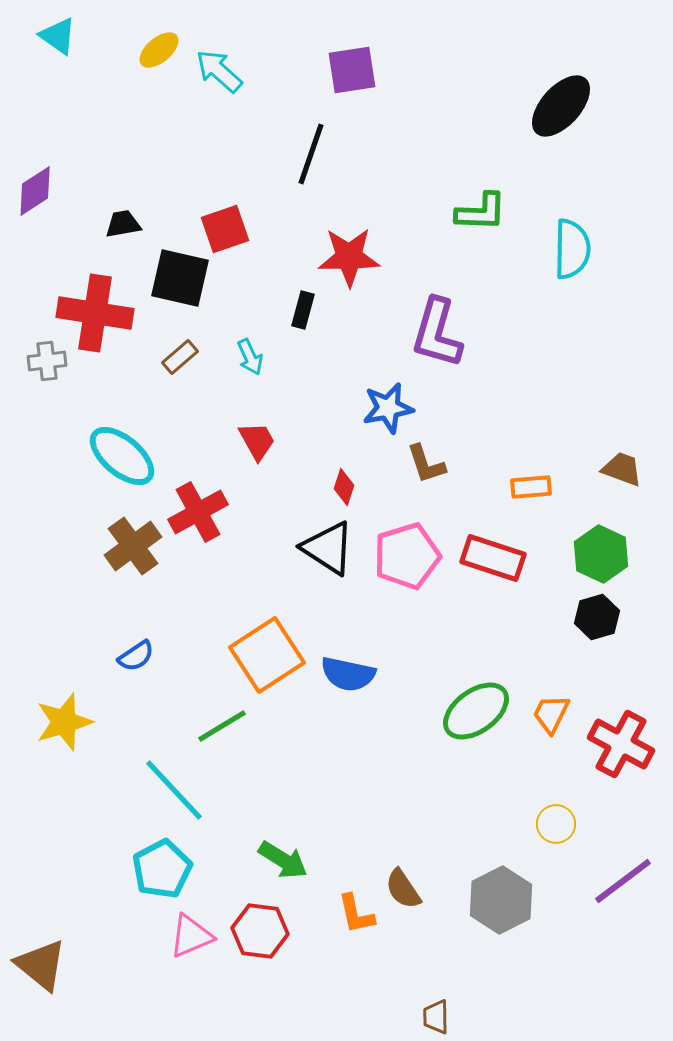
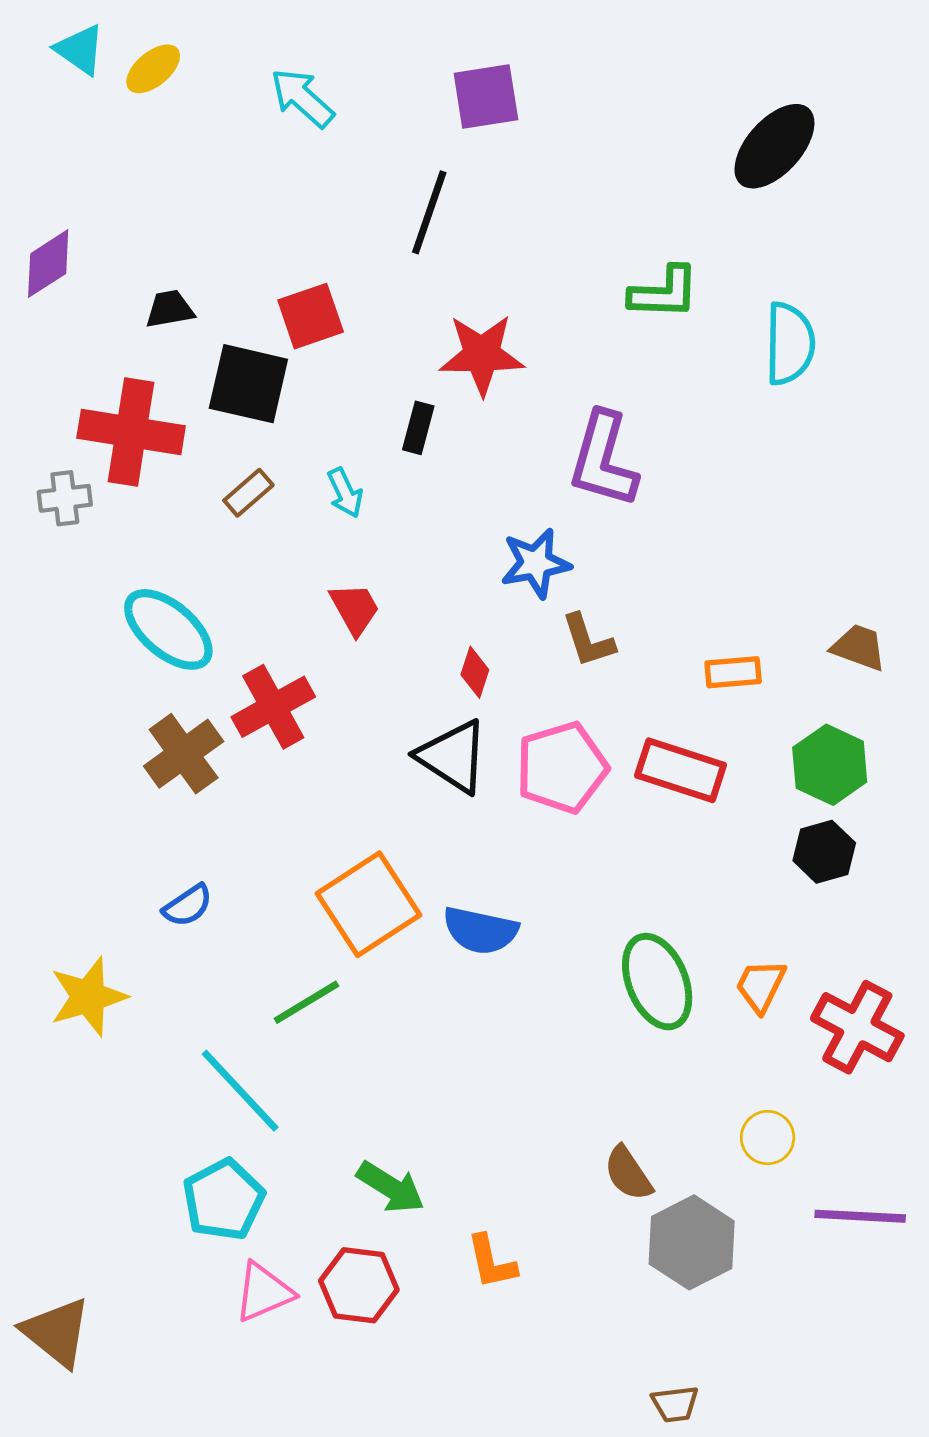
yellow ellipse: (159, 50) -> (153, 69), moved
green ellipse: (476, 711) -> (657, 982), turned -76
purple line: (623, 881) -> (860, 1216), turned 40
brown semicircle: (403, 889) -> (628, 1173), moved
brown trapezoid: (436, 1017) -> (675, 1404), moved, turned -96

